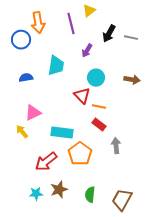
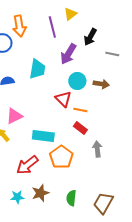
gray line: (131, 38) -> (112, 54), moved
purple arrow: (87, 51) -> (68, 54), size x1.5
brown arrow: (132, 80) -> (101, 84), moved

